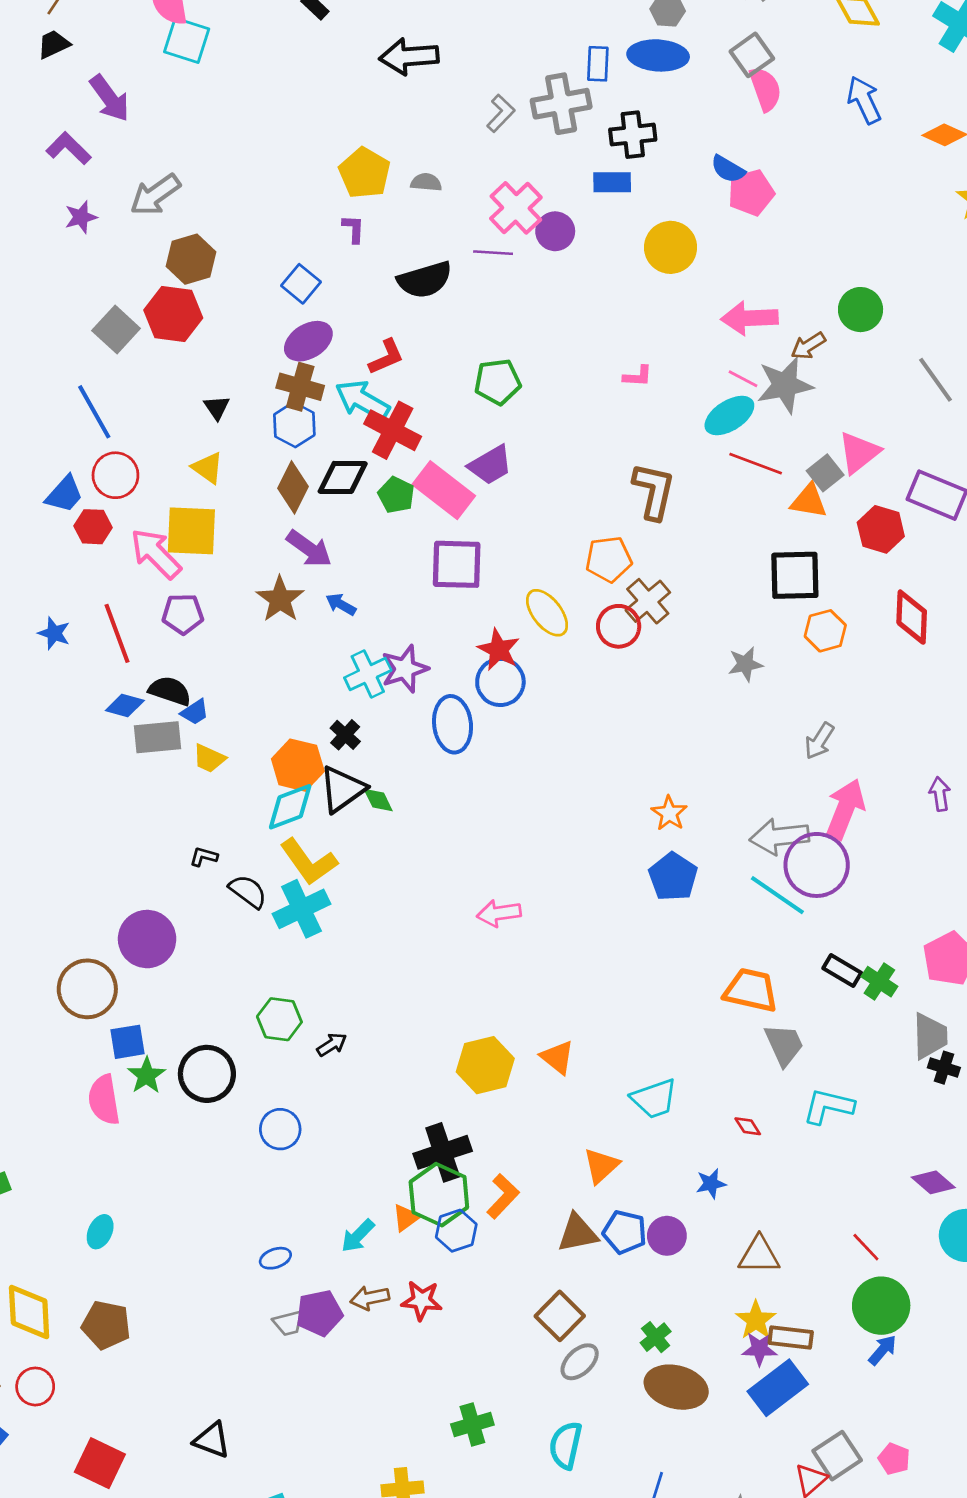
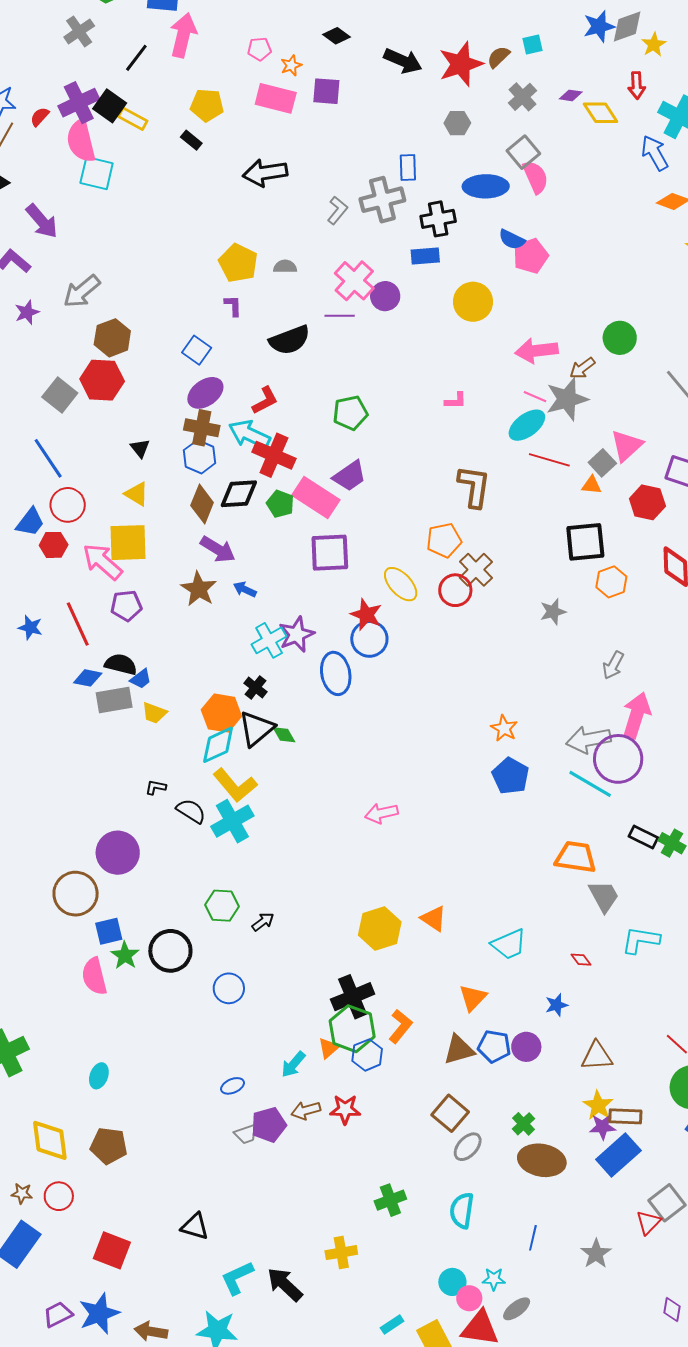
blue ellipse: (658, 55) -> (486, 186), moved
blue arrow: (864, 100) -> (655, 153), moved
orange triangle: (809, 501) -> (592, 485), size x0.7

